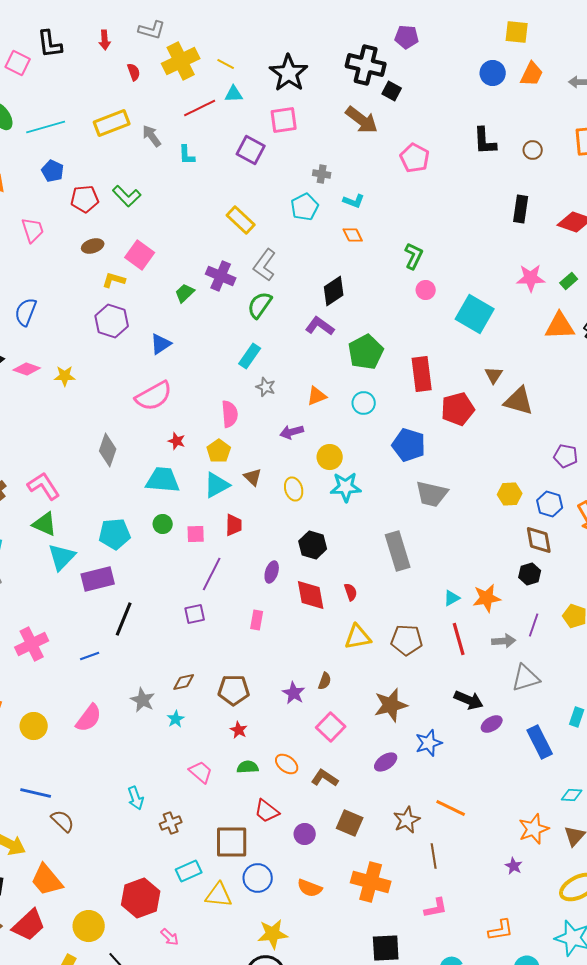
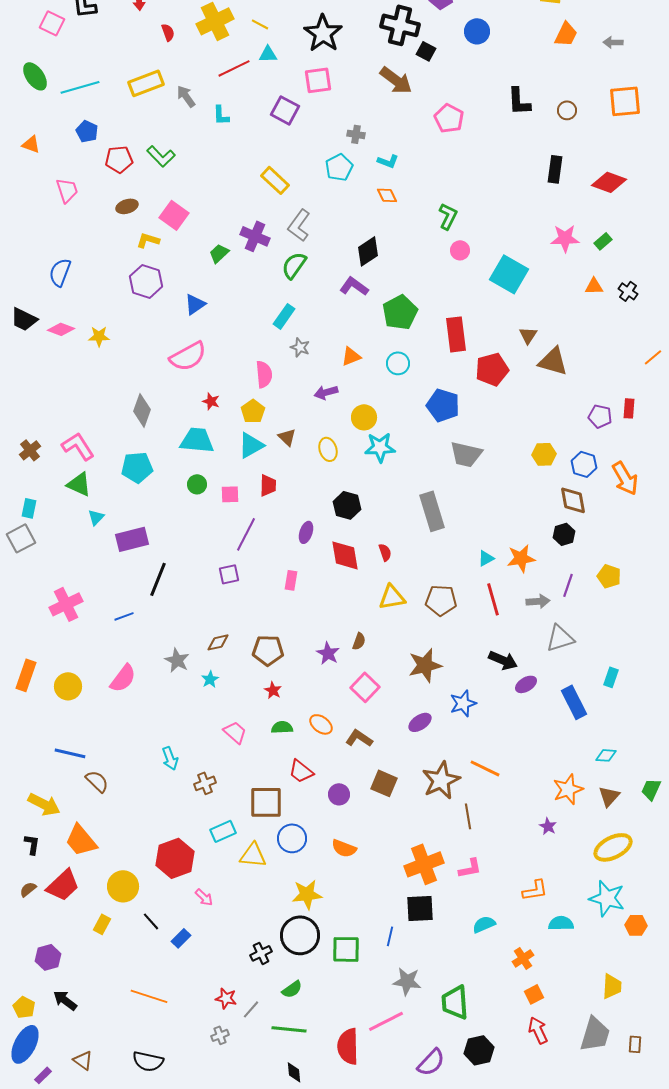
blue circle: (493, 73) -> (477, 31), moved
orange triangle: (560, 326) -> (594, 286), size x0.6
cyan pentagon: (115, 534) -> (137, 467), moved
cyan triangle: (62, 557) -> (96, 517), size x0.6
brown star: (407, 820) -> (441, 780), size x1.4
orange cross: (371, 882) -> (424, 864), moved, turned -36

